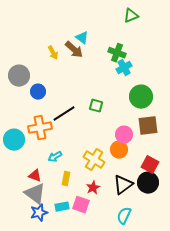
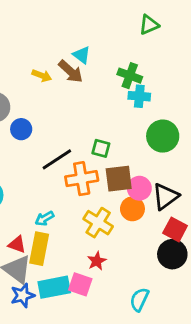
yellow arrow: (53, 53) -> (42, 76), turned -40
cyan cross: (124, 68) -> (139, 96), turned 35
brown square: (148, 126) -> (119, 179), moved
orange cross: (40, 128) -> (82, 179), moved
yellow rectangle: (66, 179) -> (39, 249), moved, size x1.6
black triangle: (123, 185) -> (165, 196), moved
cyan rectangle: (62, 207) -> (54, 287), size x1.6

